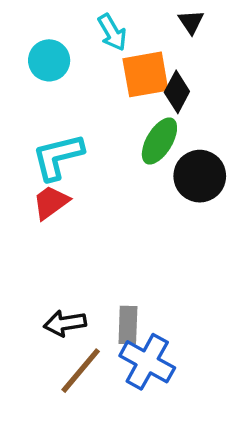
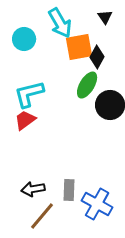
cyan arrow: (112, 32) -> (60, 23), size x1.4
blue cross: (147, 362) -> (97, 204), moved

